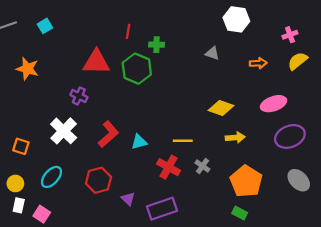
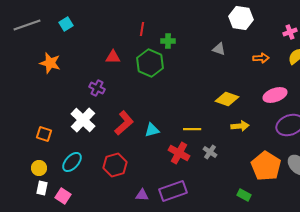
red triangle: (96, 62) -> (113, 57), size x0.6
orange pentagon: (246, 181) -> (266, 166), moved
purple triangle: (128, 199) -> (142, 195), moved, turned -40

